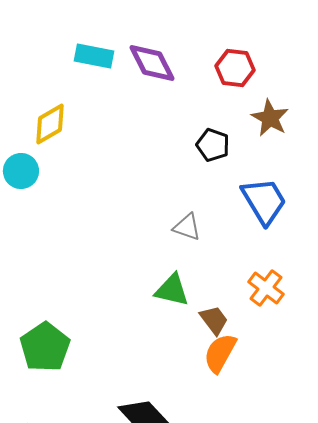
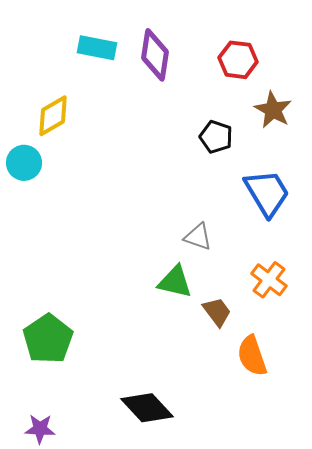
purple diamond: (152, 63) -> (155, 55), turned 36
gray triangle: (187, 227) -> (198, 237), moved
orange semicircle: (220, 353) -> (252, 356), moved, turned -48

